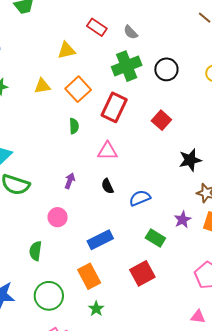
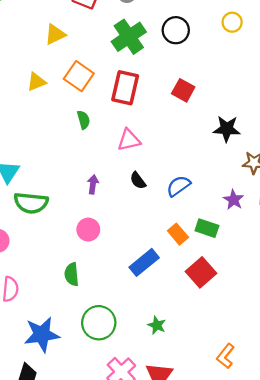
black star: (190, 160) -> (227, 129), turned 30
blue rectangle: (100, 240) -> (144, 262), moved
orange rectangle: (89, 276) -> (178, 234), moved, size x0.7

